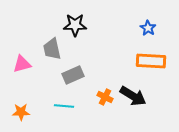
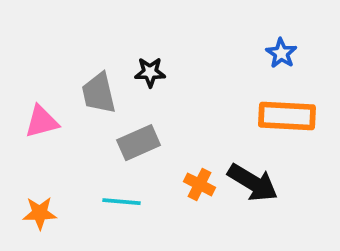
black star: (75, 25) -> (150, 72), moved, size x0.7

